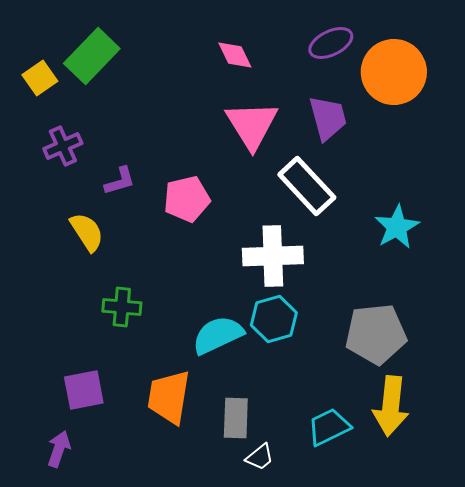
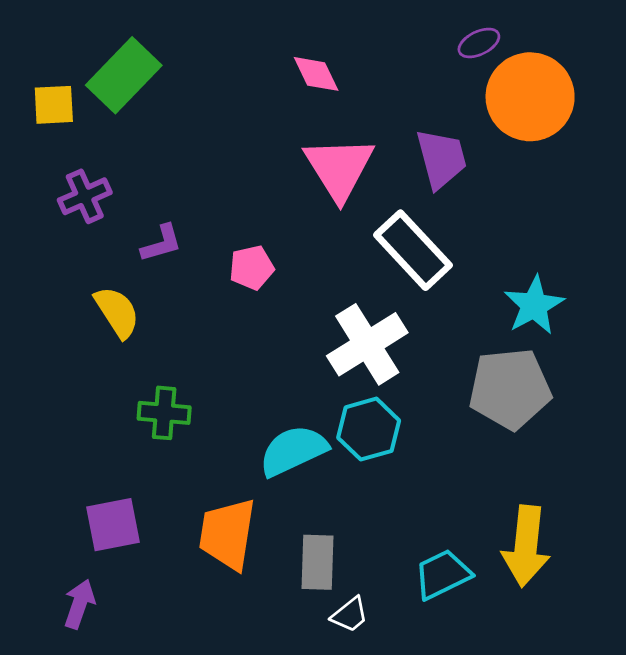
purple ellipse: (331, 43) -> (479, 43), moved, size x0.7
yellow square: (40, 78) -> (54, 105), turned 32
pink pentagon: (187, 199) -> (252, 268), size x0.7
white cross: (273, 256) -> (367, 344), turned -30
gray pentagon: (376, 334) -> (510, 389), moved

